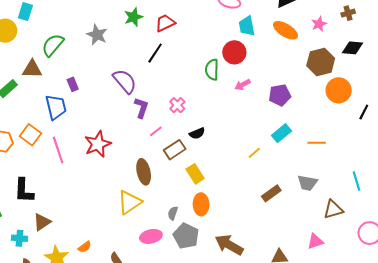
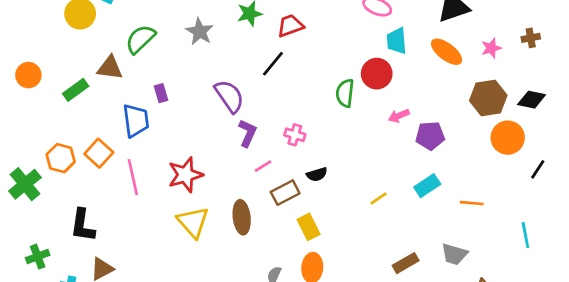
black diamond: (352, 48) -> (532, 100), moved
pink arrow: (243, 85) -> (399, 116), moved
pink cross: (177, 105) -> (295, 135), turned -35
yellow line: (254, 153) -> (378, 198), moved
cyan line: (357, 181) -> (525, 235), moved
yellow triangle: (130, 202) -> (193, 222), moved, turned -44

